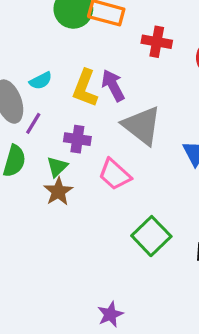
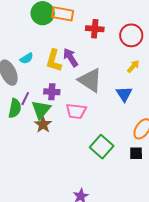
purple line: (33, 123) -> (25, 99), moved
green triangle: (57, 167) -> (41, 110), size x1.5
pink trapezoid: (115, 174) -> (76, 111), turned -30

